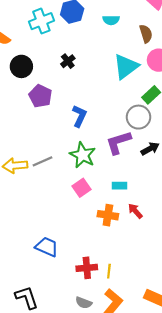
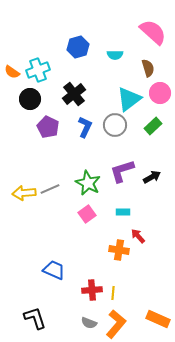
cyan cross: (41, 21) -> (38, 70), moved
black cross: (68, 61) -> (74, 94), size x1.6
blue L-shape: (79, 116) -> (85, 127), moved
gray circle: (138, 117) -> (115, 125), moved
orange cross: (108, 215) -> (119, 250), moved

